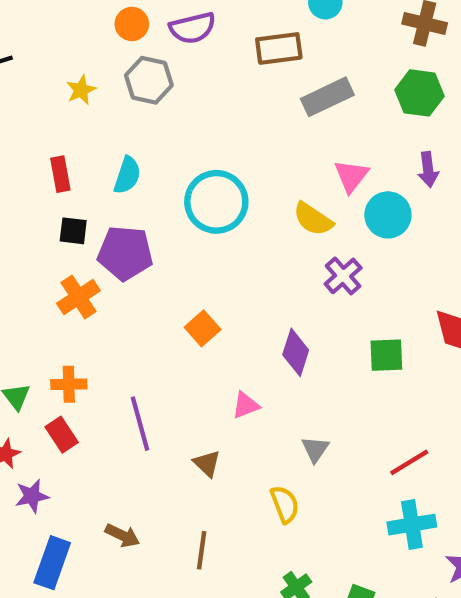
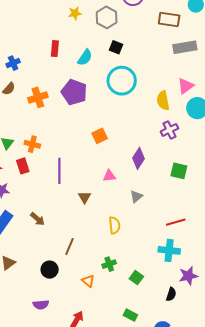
yellow semicircle: (313, 219) -> (163, 101), turned 30
black square: (73, 231) -> (116, 47), moved
orange cross: (78, 297) -> (38, 97), moved
gray triangle: (315, 449) -> (136, 196), moved
brown line: (202, 550) -> (69, 246), moved

